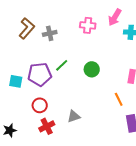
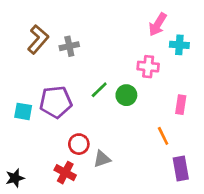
pink cross: (88, 25) -> (148, 67), moved
green line: (62, 65) -> (99, 90), moved
red circle: (40, 105) -> (79, 144), moved
red cross: (47, 126) -> (65, 173), turned -35

